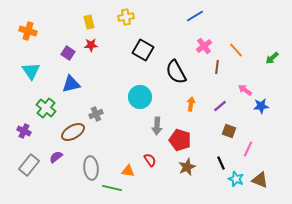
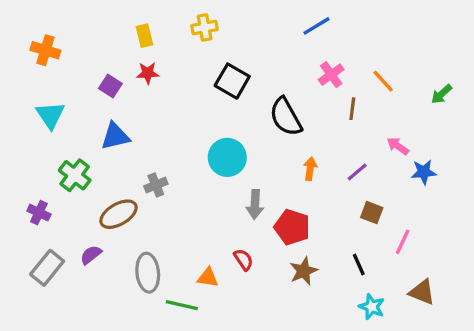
cyan star: (236, 179) -> (372, 307), moved

